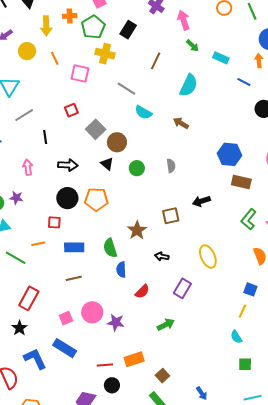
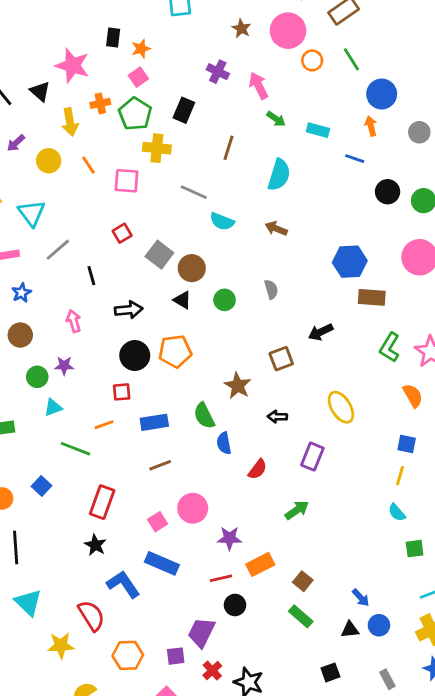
purple star: (116, 322) -> (229, 538), moved

